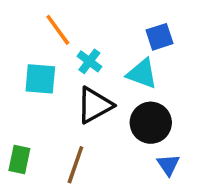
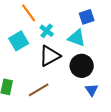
cyan square: (40, 79) -> (19, 41), turned -36
brown line: (75, 165) -> (39, 90), turned 40

